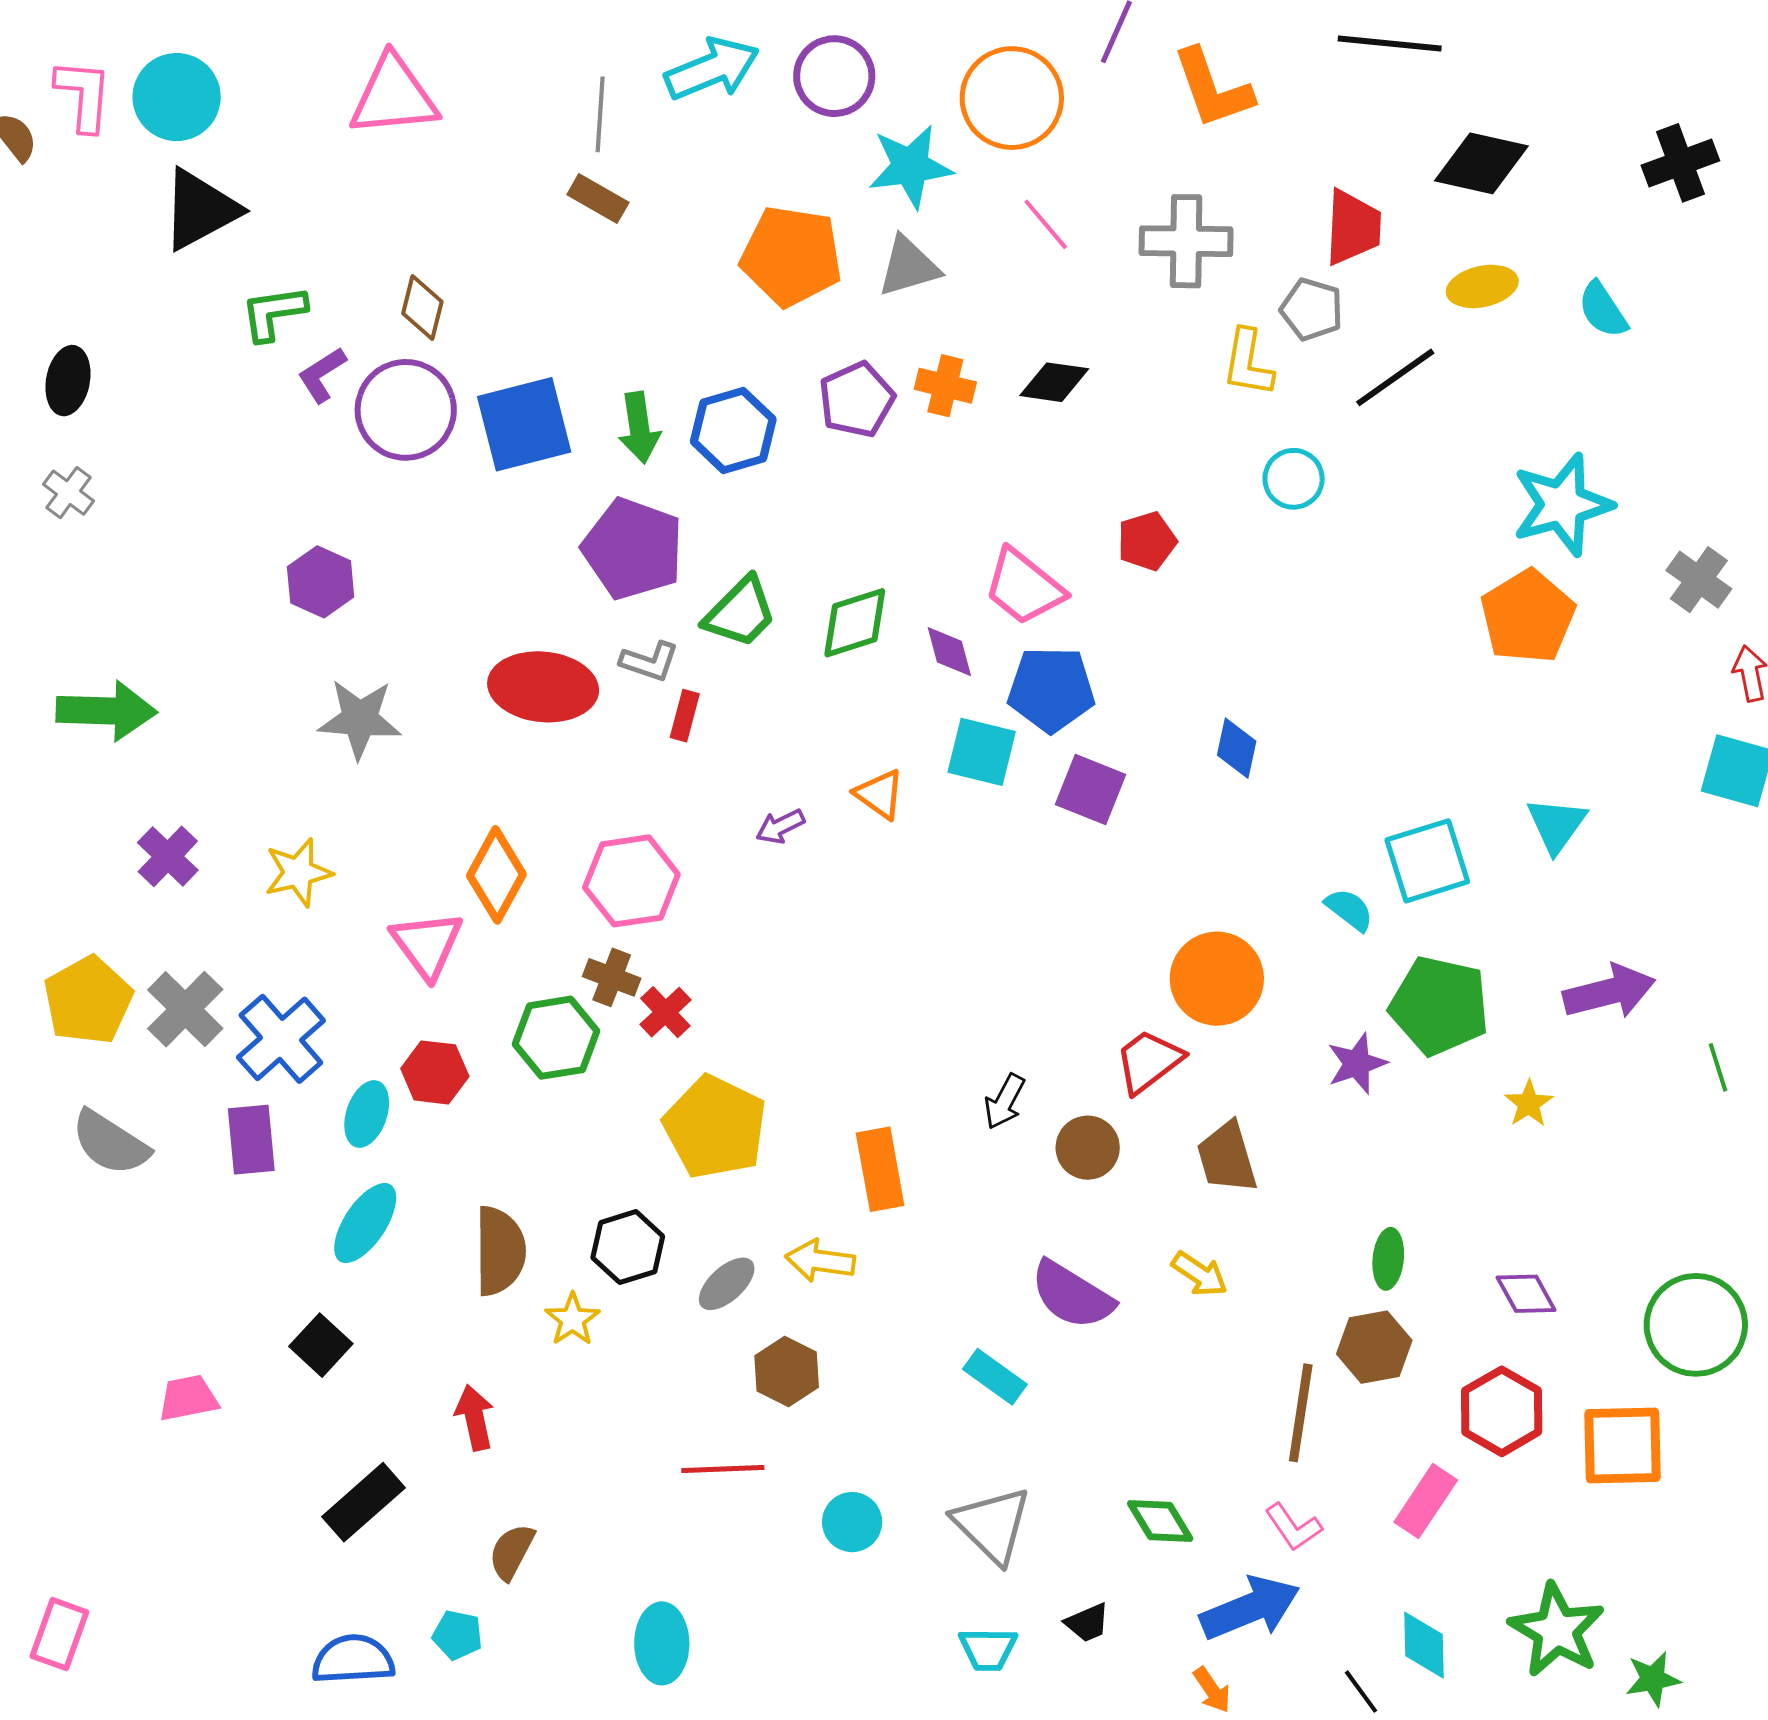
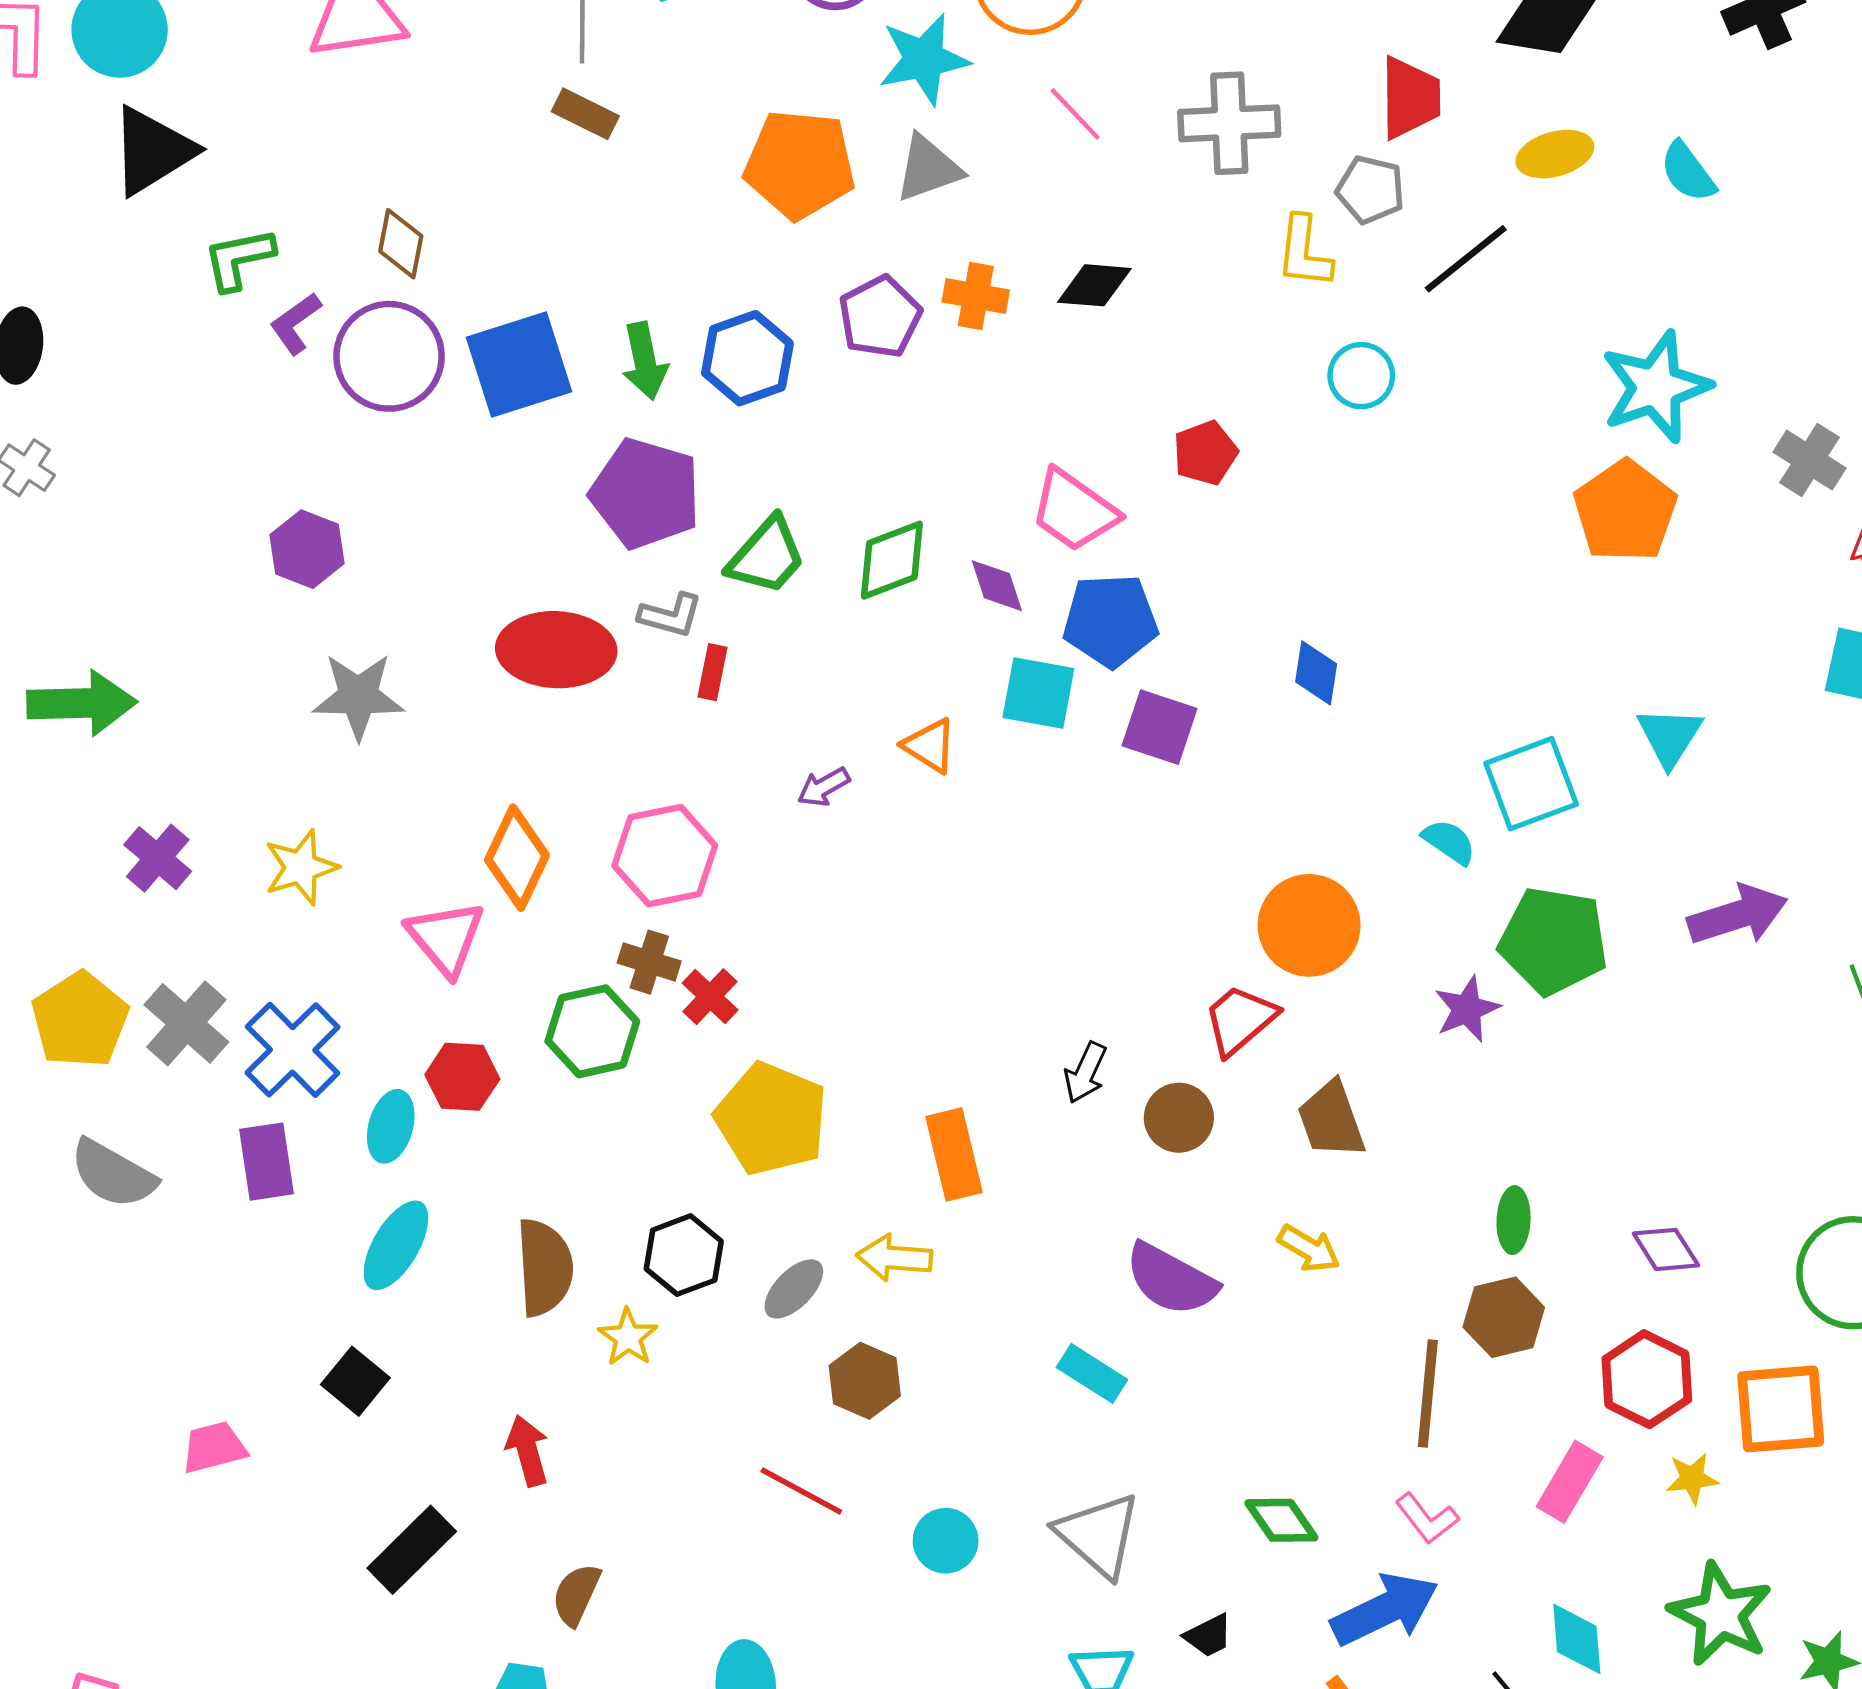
yellow star: (1529, 1104) -> (1692, 1478), moved, turned 30
red line: (723, 1469) -> (801, 1491), turned 34

